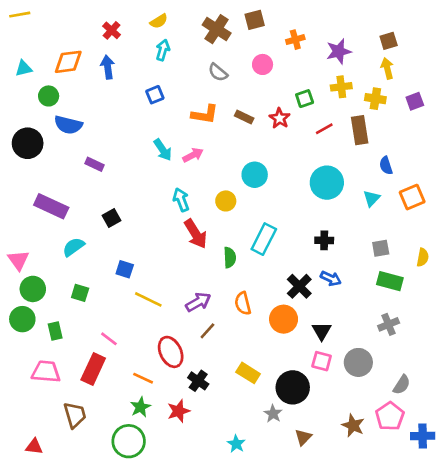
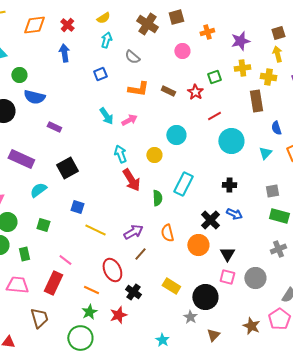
orange diamond: (68, 62) -> (34, 25), moved
gray semicircle: (218, 72) -> (132, 57), moved
red line: (324, 129) -> (214, 116), moved
black square: (112, 218) -> (67, 168), size x1.5

